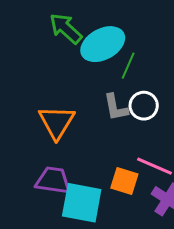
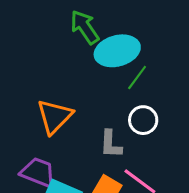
gray L-shape: (116, 107) -> (111, 144), moved

